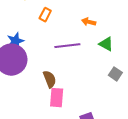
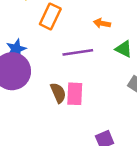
orange rectangle: (45, 15) -> (50, 16), size x1.5
pink rectangle: (57, 98) -> (75, 94), moved

